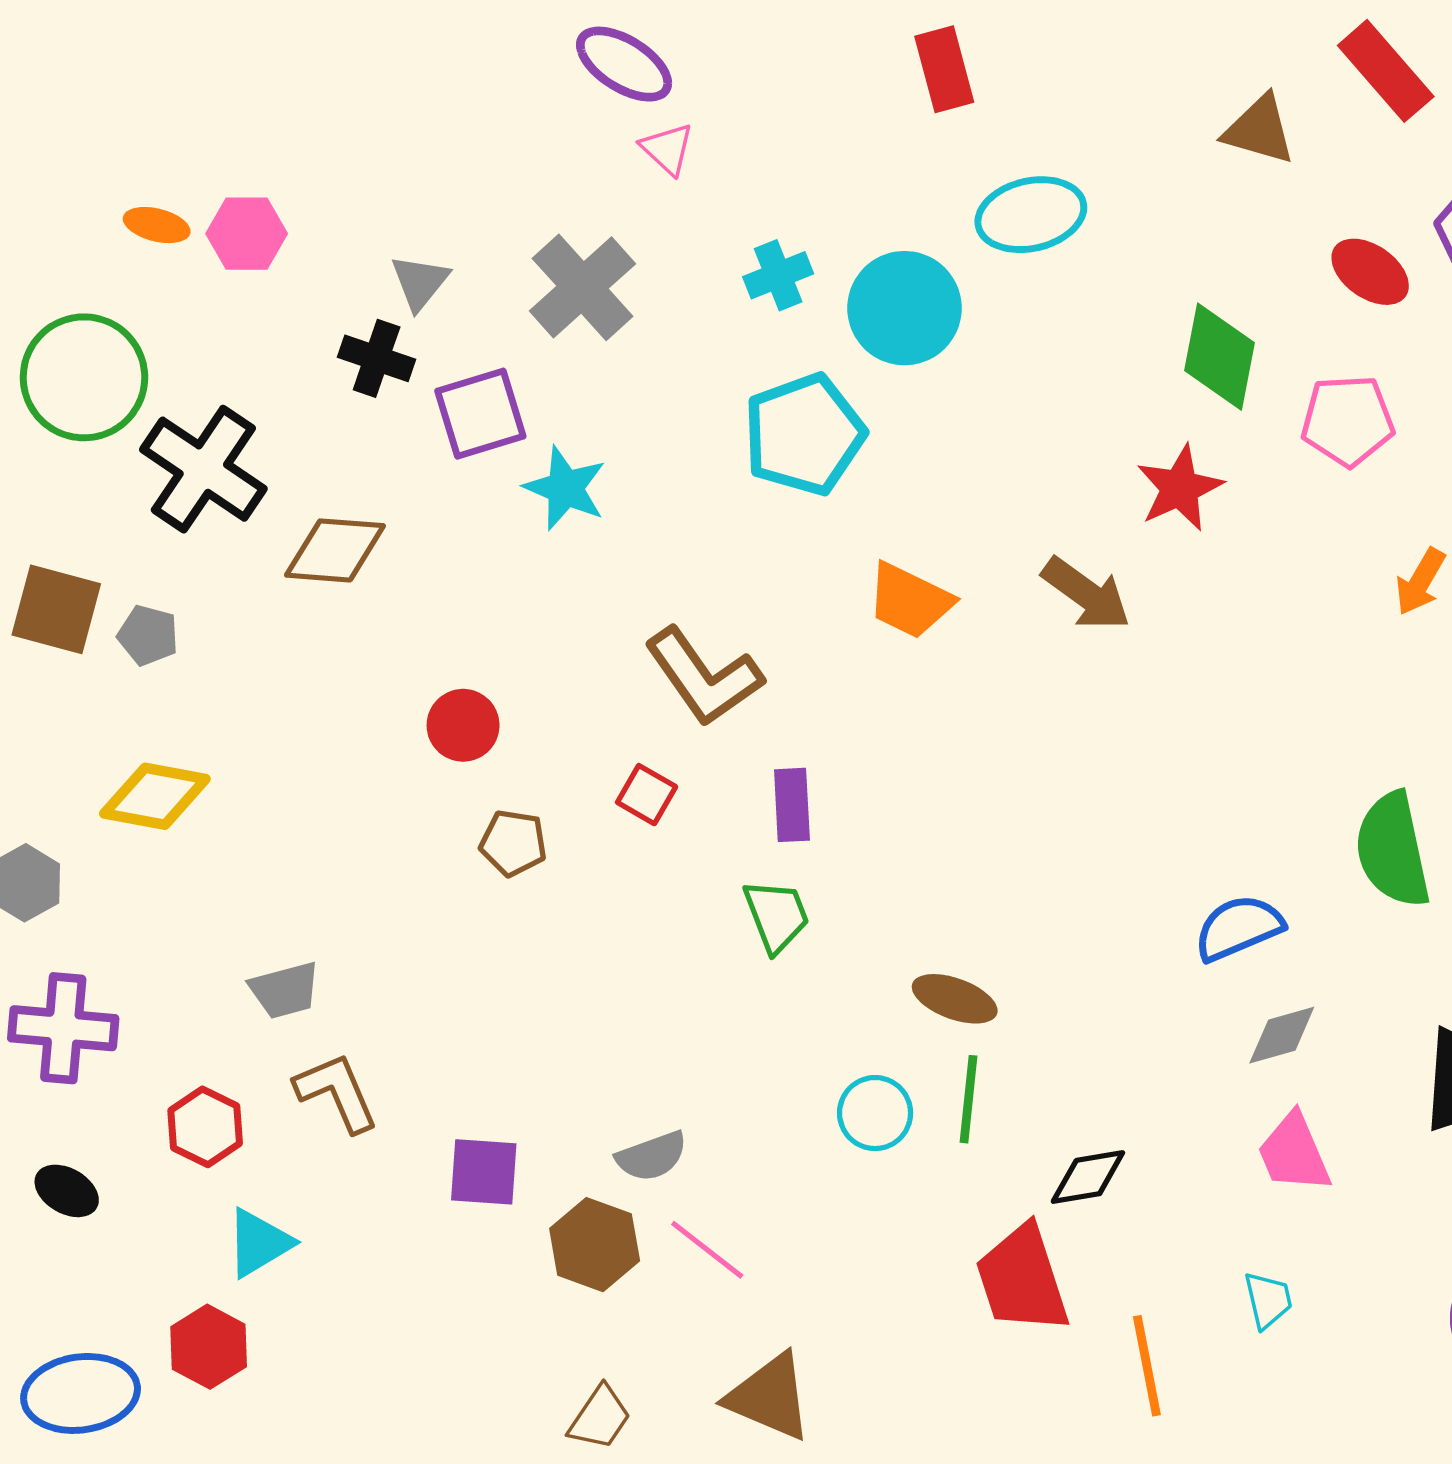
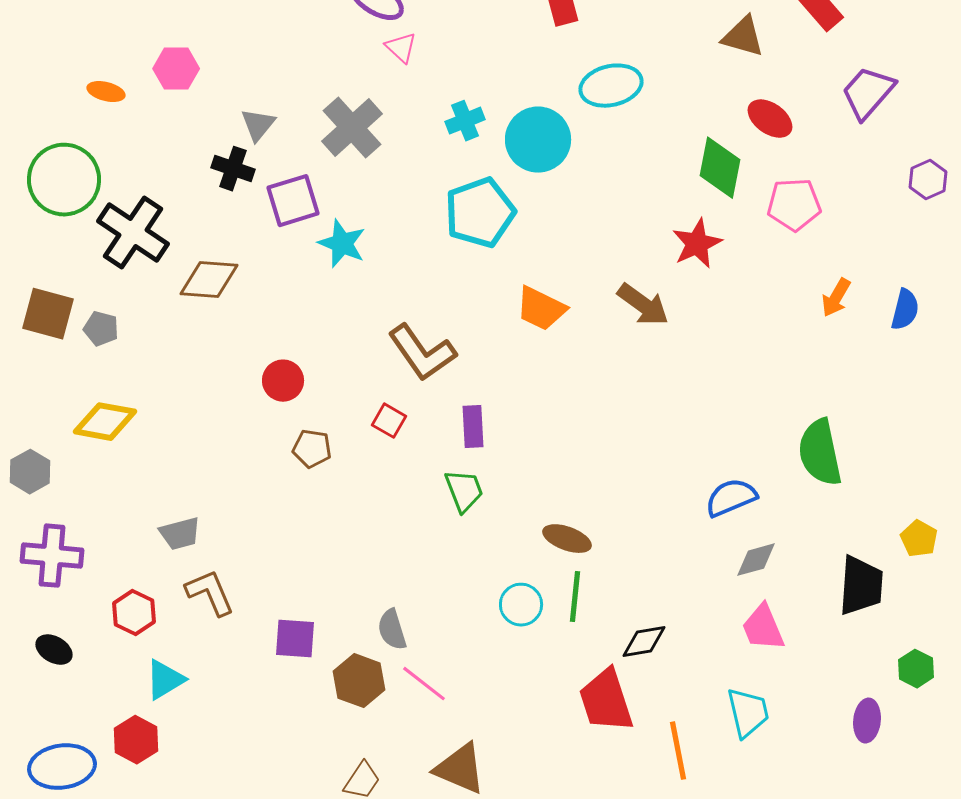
pink hexagon: (247, 234) -> (176, 69), moved
red ellipse: (1370, 272) -> (770, 119), moved
gray semicircle: (652, 1156) -> (392, 630), turned 93
cyan trapezoid: (1268, 1300) -> (748, 713), size x1.5

